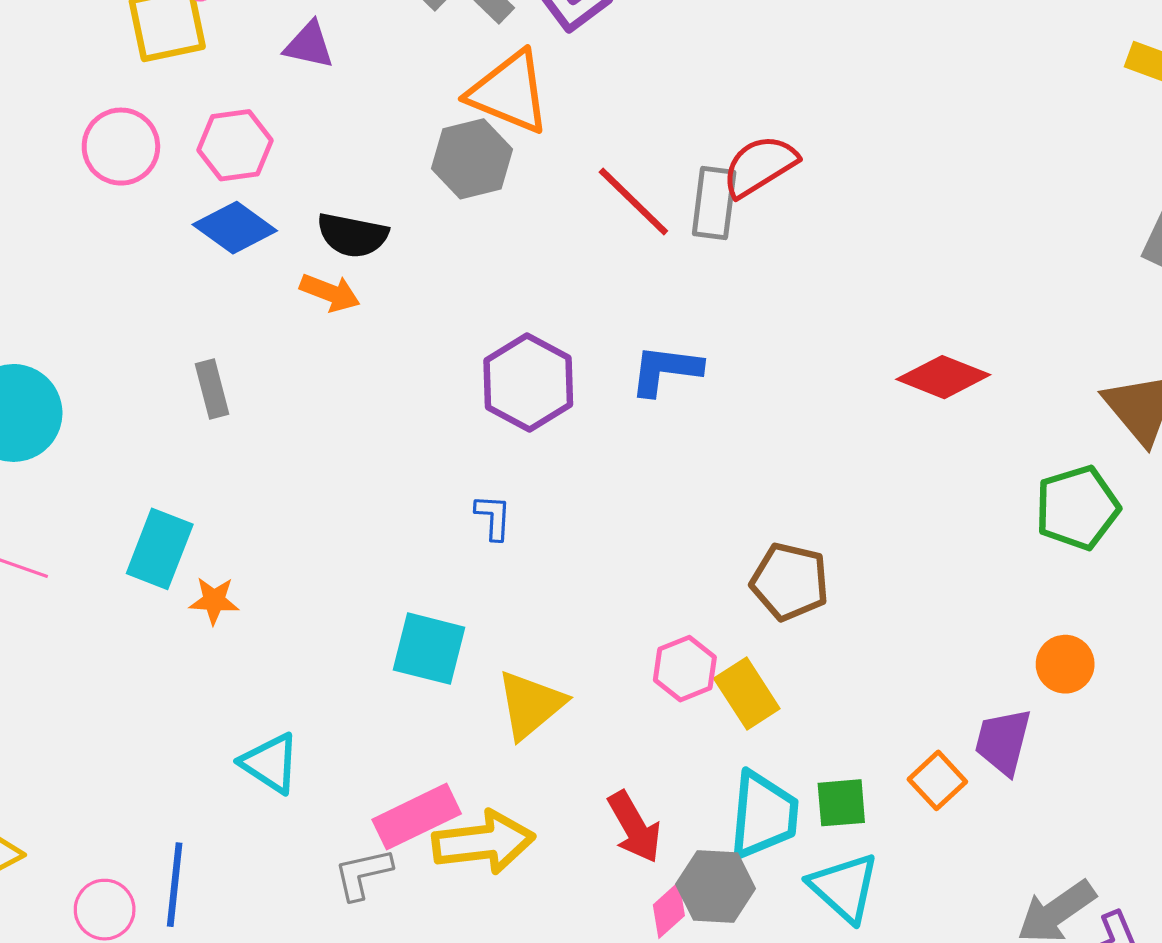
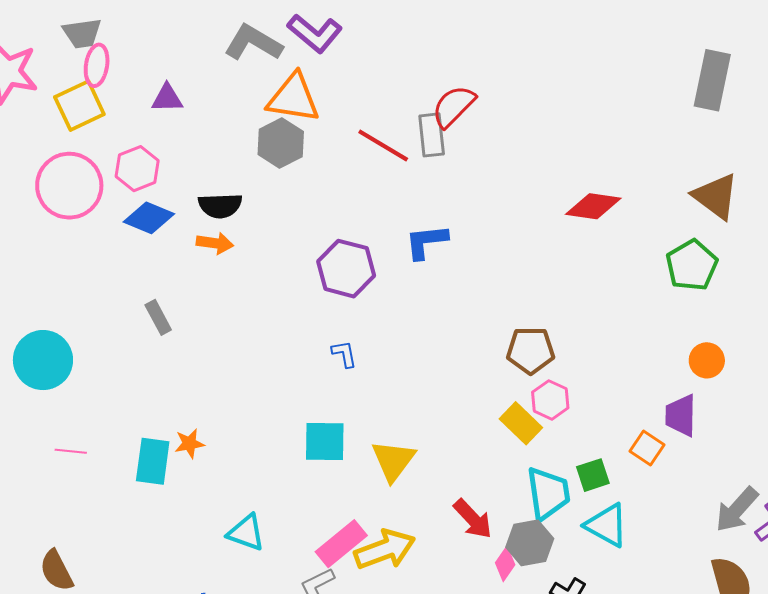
pink circle: (121, 147) -> (69, 186), size x1.4
cyan rectangle: (160, 549) -> (153, 461), moved
pink hexagon: (685, 669) -> (550, 400), moved

